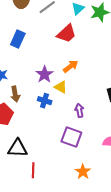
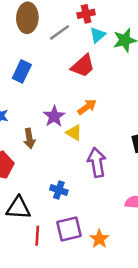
brown arrow: (15, 94) -> (29, 138), moved
blue cross: (45, 101) -> (59, 190), moved
purple arrow: (79, 110) -> (97, 162), size x1.6
purple square: (71, 137) -> (69, 229), moved, turned -35

